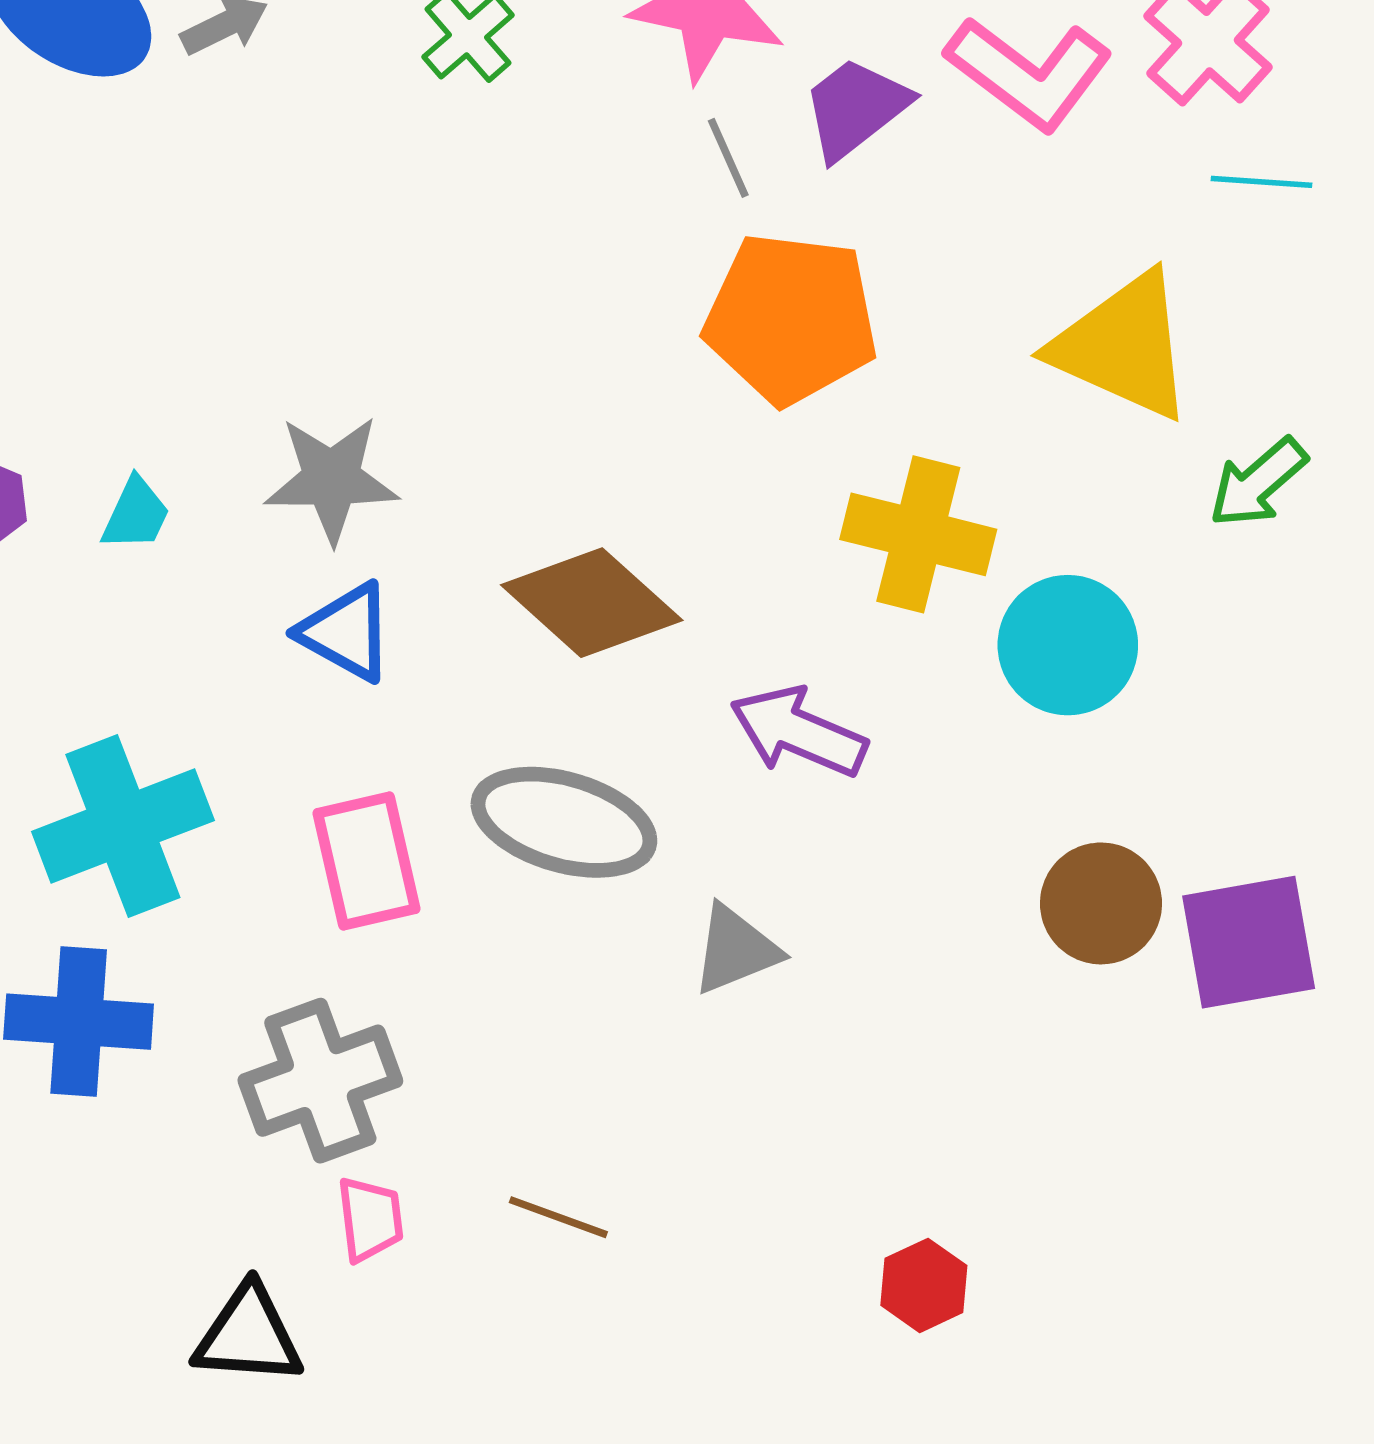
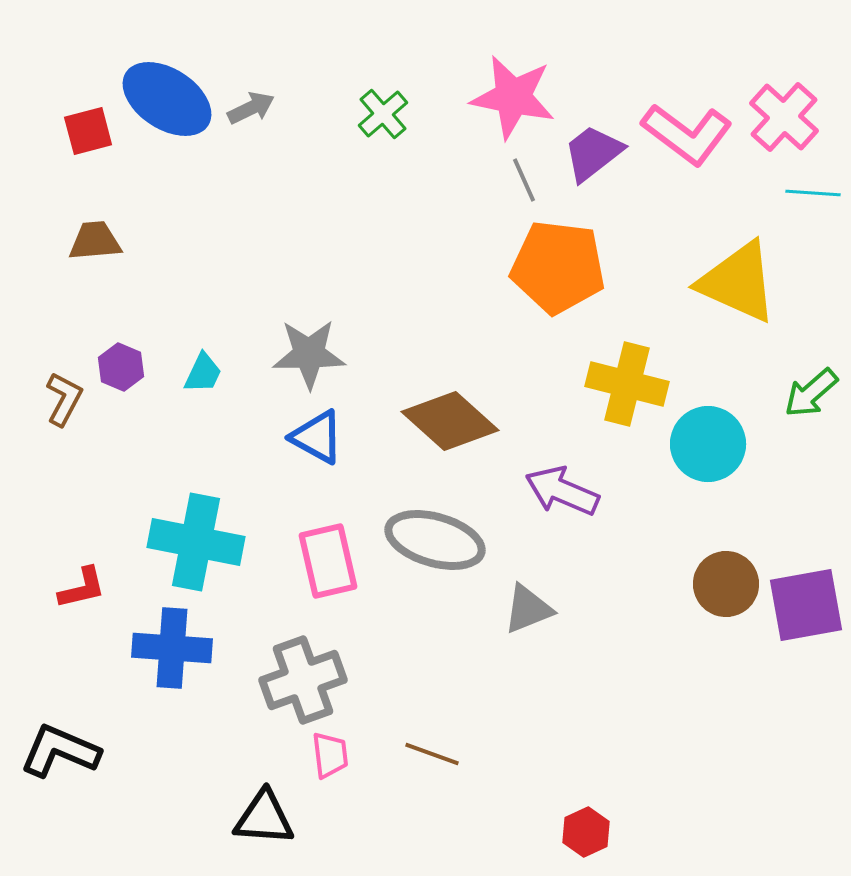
green arrow: (1258, 483) -> (811, 393), moved
cyan cross: (123, 826) -> (196, 542), turned 32
red hexagon: (924, 1285) -> (586, 832), moved

